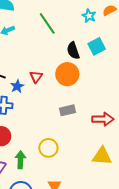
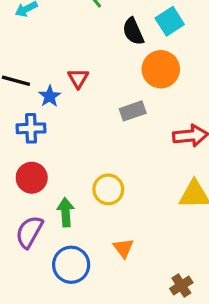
orange circle: (67, 74) -> (161, 69), moved
gray rectangle: (67, 110) -> (133, 111), moved

